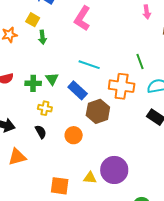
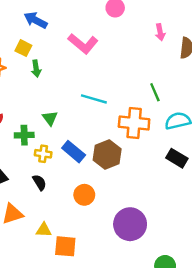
pink L-shape: (82, 18) -> (83, 44), turned -80
green cross: (33, 83) -> (24, 135), moved
blue rectangle: (78, 90) -> (74, 152), moved
orange circle: (74, 135) -> (84, 195), moved
yellow triangle: (90, 178) -> (44, 230), moved

